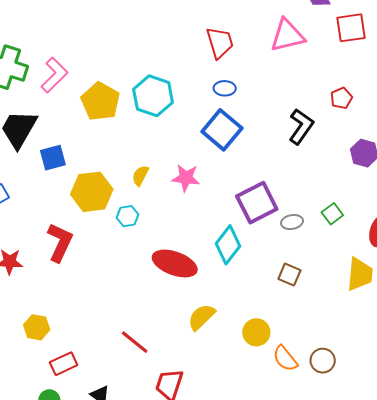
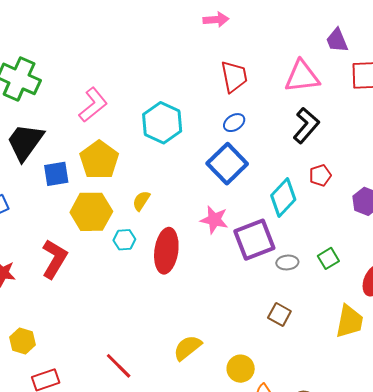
pink L-shape: (54, 75) -> (93, 105), moved
blue ellipse: (225, 88) -> (234, 123), turned -40
red pentagon: (341, 98) -> (320, 175), moved
yellow pentagon: (100, 101) -> (99, 160), moved
black L-shape: (301, 127) -> (306, 125), moved
pink star: (186, 178) -> (214, 220), moved
cyan diamond: (228, 245) -> (283, 198), moved
red ellipse: (175, 264) -> (166, 251), moved, turned 72

